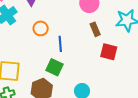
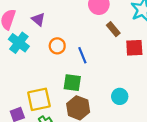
green square: (54, 67) -> (72, 83), moved

